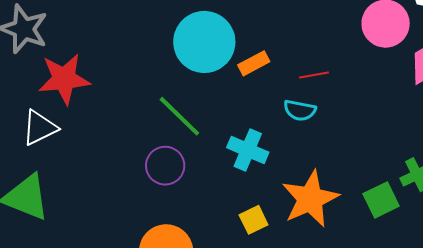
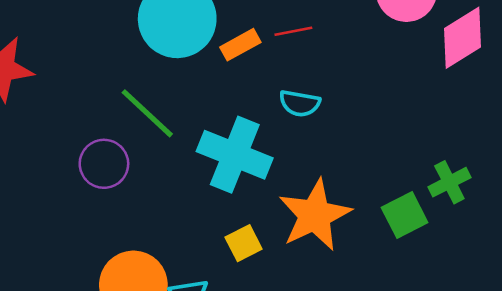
red line: (314, 75) -> (293, 31), moved
cyan cross: (248, 150) -> (235, 155), size x1.4
purple circle: (165, 166) -> (104, 164), moved

